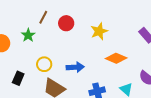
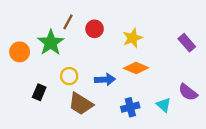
green star: (28, 35) -> (51, 43), size x1.6
orange diamond: (116, 58) -> (136, 68), moved

